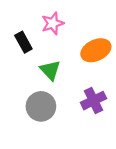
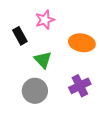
orange ellipse: (96, 50) -> (82, 43), turned 35

